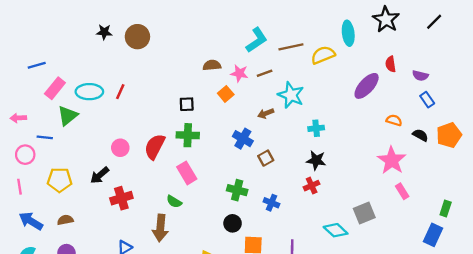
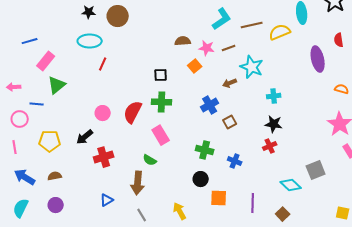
purple ellipse: (367, 86) -> (318, 59), turned -55
cyan ellipse: (89, 92) -> (90, 41), moved
blue cross: (243, 139) -> (210, 105), turned 30

